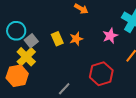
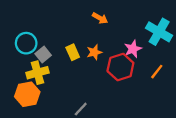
yellow cross: (26, 57) -> (37, 73), turned 30
red hexagon: (101, 74) -> (120, 67), moved

